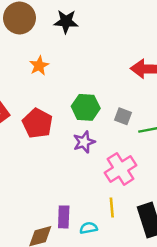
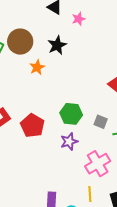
black star: (66, 22) -> (57, 45), turned -30
orange star: (39, 66) -> (37, 67), moved

